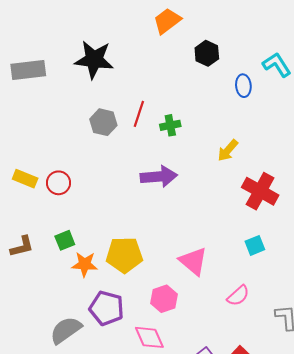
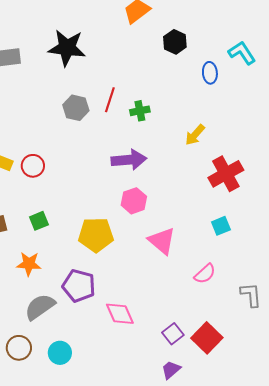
red cross: (260, 191) -> (226, 174), turned 32
orange star: (85, 264) -> (29, 264), moved
pink hexagon: (164, 299) -> (134, 201), moved

